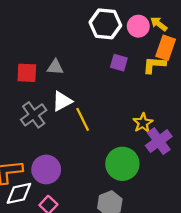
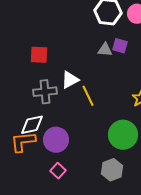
gray triangle: (55, 67) -> (105, 50), moved
gray cross: (34, 115) -> (45, 92), turned 30
white diamond: (19, 193) -> (32, 125), moved

